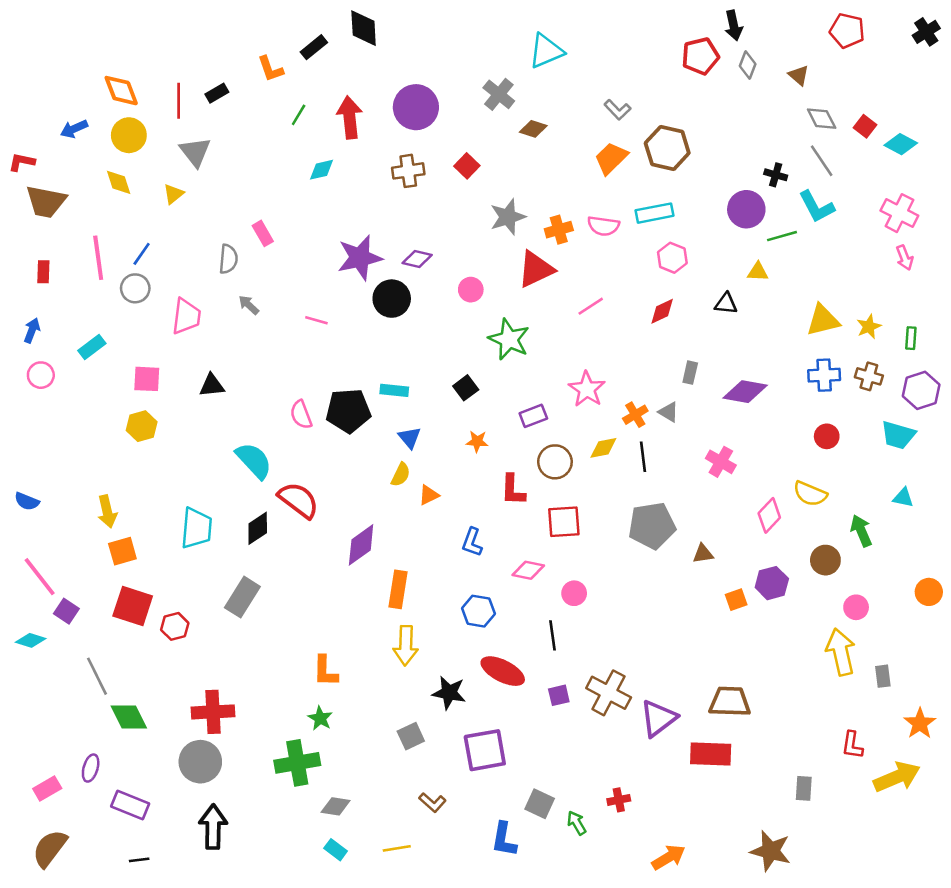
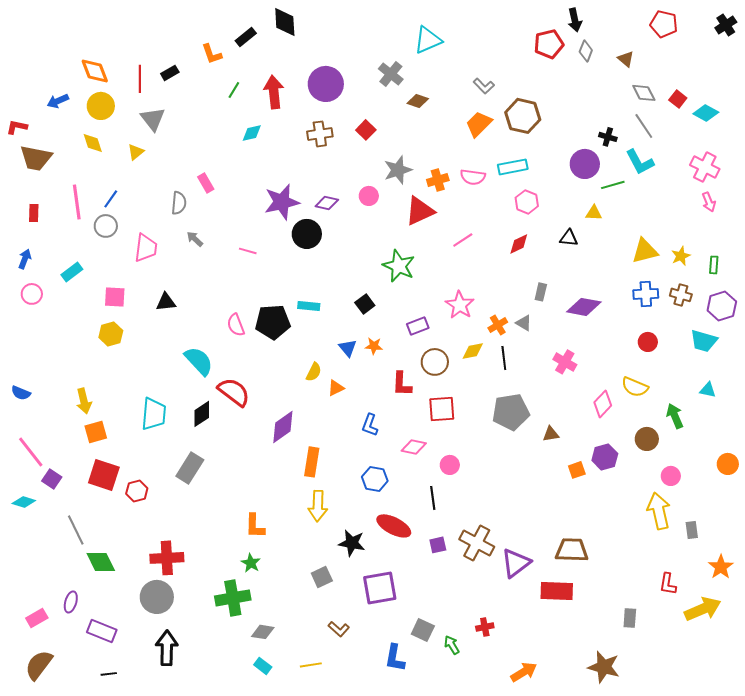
pink circle: (471, 290) -> (369, 196), moved
blue triangle: (410, 438) -> (348, 348), moved

